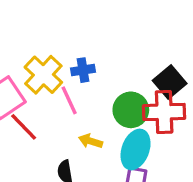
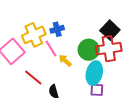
yellow cross: (43, 75) -> (34, 35), turned 30
red line: (24, 127) -> (33, 77), moved
yellow arrow: (90, 141) -> (65, 60), moved, turned 32

